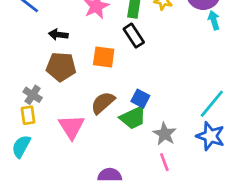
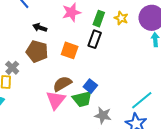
black rectangle: (134, 36) -> (95, 39), turned 42
pink triangle: (72, 127) -> (56, 100), moved
gray star: (165, 134) -> (103, 115), turned -30

